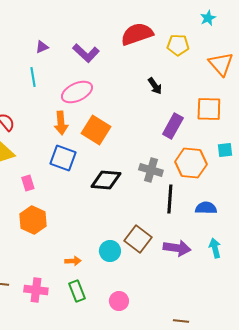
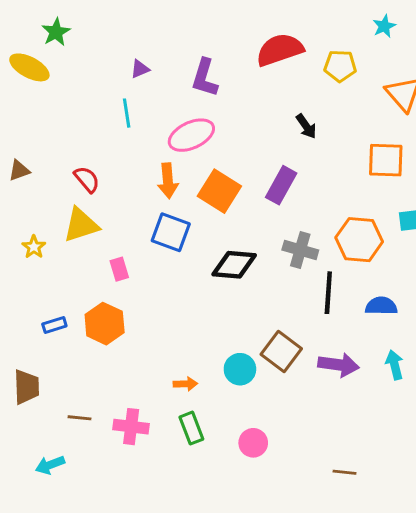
purple L-shape: (86, 53) -> (205, 78), turned 64
purple rectangle: (173, 126) -> (281, 185), moved
orange hexagon: (33, 220) -> (105, 324), moved

